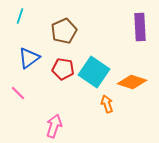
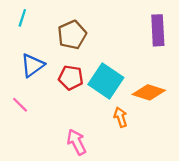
pink arrow: (54, 126) -> (77, 142), moved, turned -45

